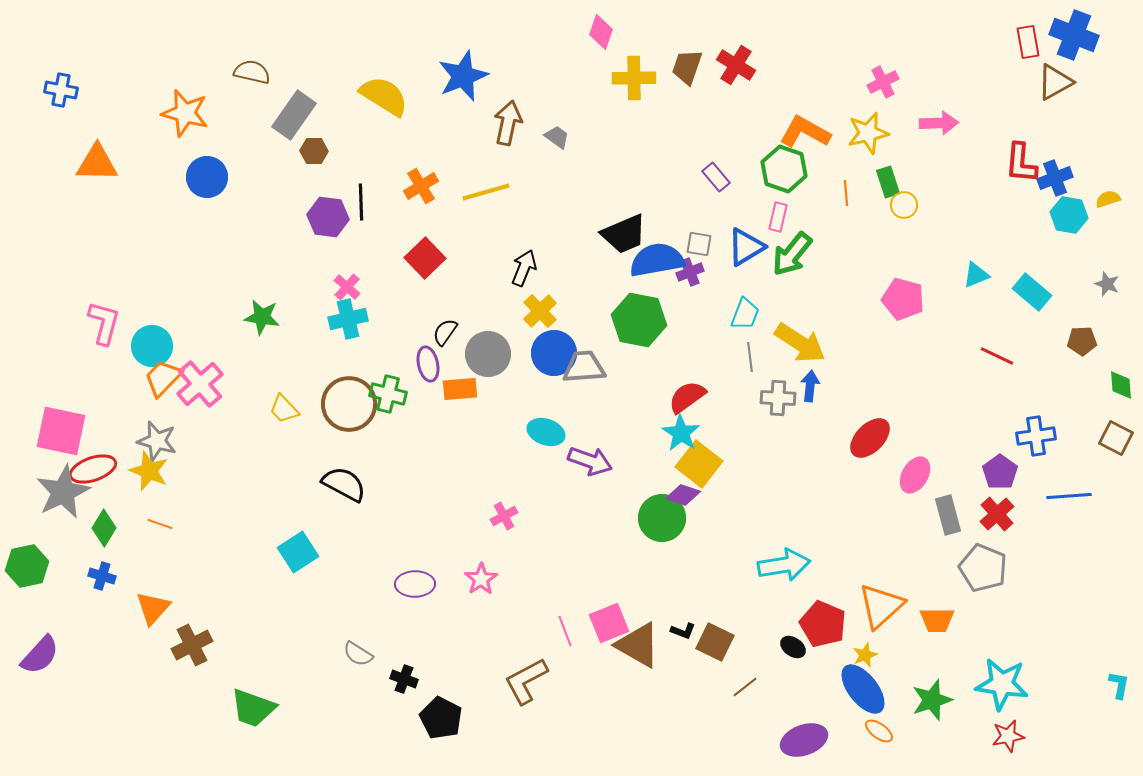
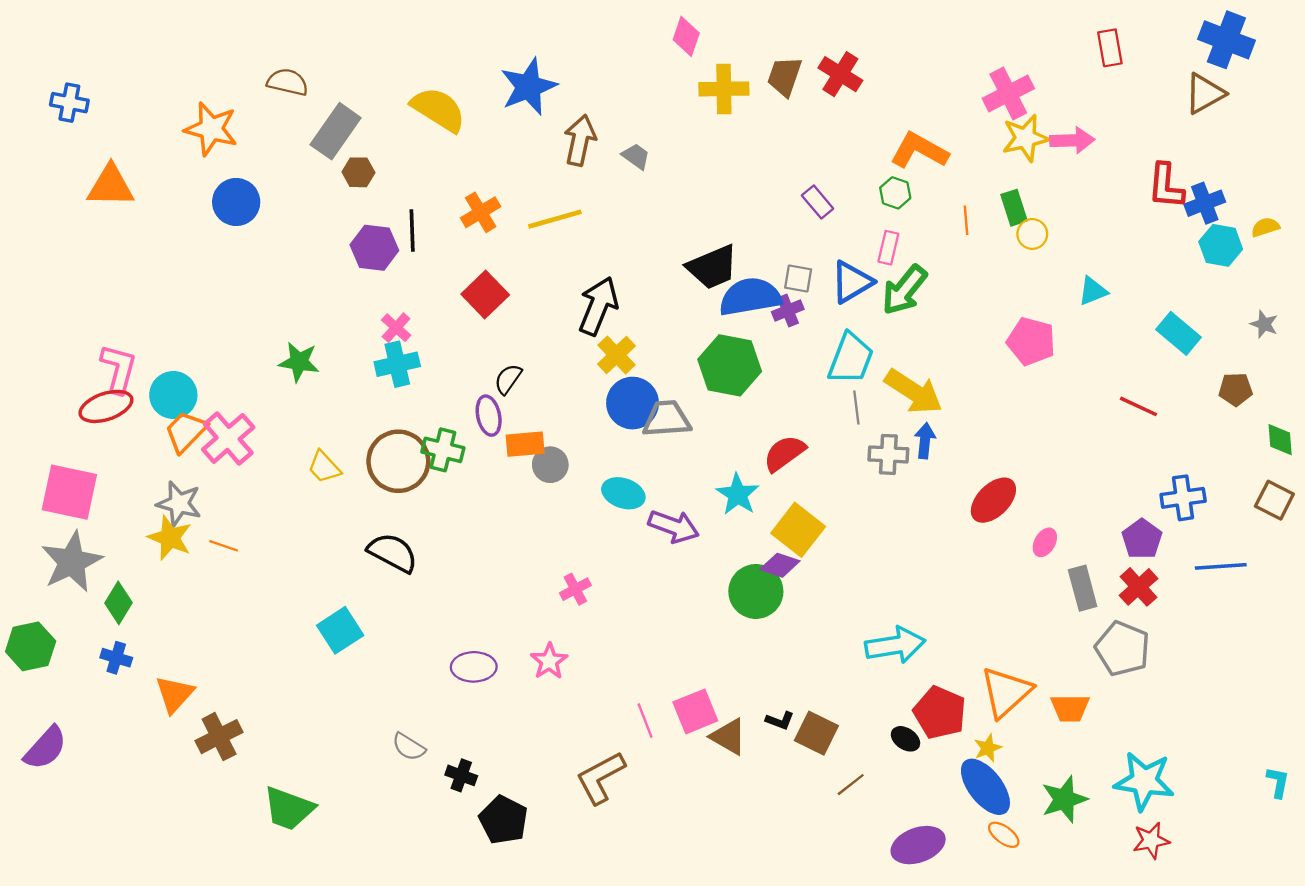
red rectangle: (1028, 42) -> (1110, 48), moved
pink cross: (883, 82) -> (1008, 93), size x1.4
yellow star: (868, 133) -> (1025, 138), moved
green hexagon: (784, 169) -> (895, 193), size x0.6
black arrow: (524, 268) -> (598, 306), size x1.4
cyan triangle: (976, 275) -> (1093, 291), moved
cyan trapezoid: (745, 314) -> (851, 358), size x1.4
gray circle: (488, 354) -> (550, 465), moved, size x0.7
cyan star: (681, 433) -> (738, 494), moved
red ellipse: (93, 469) -> (106, 406), moved
pink ellipse: (915, 475) -> (1045, 542), size x0.7
orange line: (160, 524) -> (224, 546), moved
brown triangle: (638, 645) -> (728, 737), size x0.7

